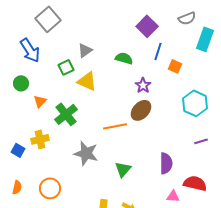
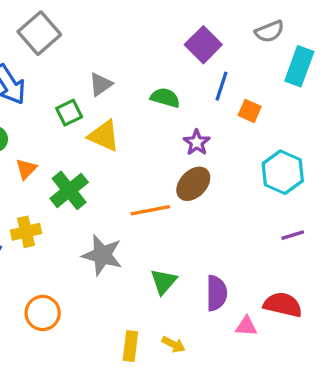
purple semicircle: (166, 163) -> (217, 293), moved

